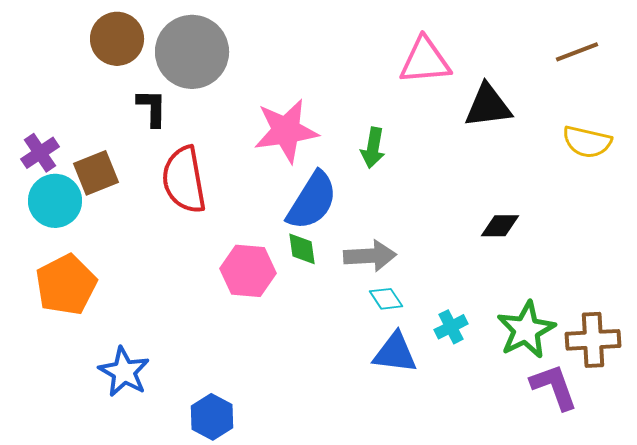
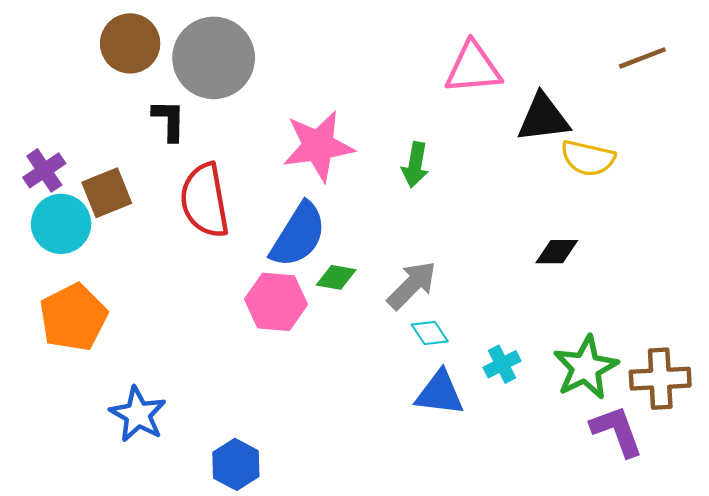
yellow semicircle: (587, 142) -> (588, 158), moved
blue semicircle: (312, 201) -> (298, 235), moved
green diamond: (302, 249) -> (336, 277), turned -72
gray arrow: (370, 256) -> (412, 285), turned -42

